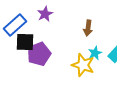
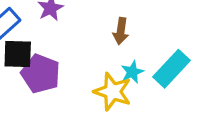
purple pentagon: (39, 54) -> (41, 74), turned -30

